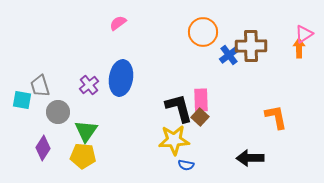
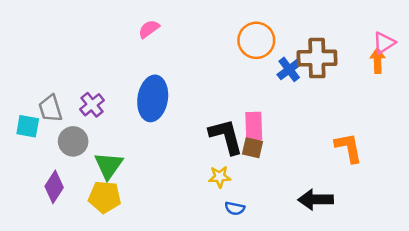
purple cross: (89, 85) -> (92, 105), moved
brown square: (200, 117) -> (253, 148), turned -30
yellow star: (174, 140) -> (220, 177), size x0.6

